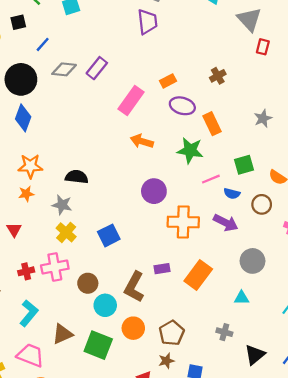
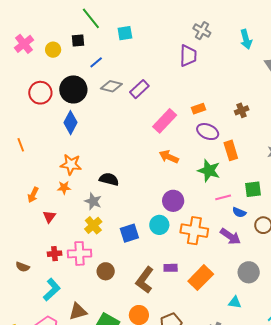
cyan circle: (105, 305) -> (159, 225), moved

